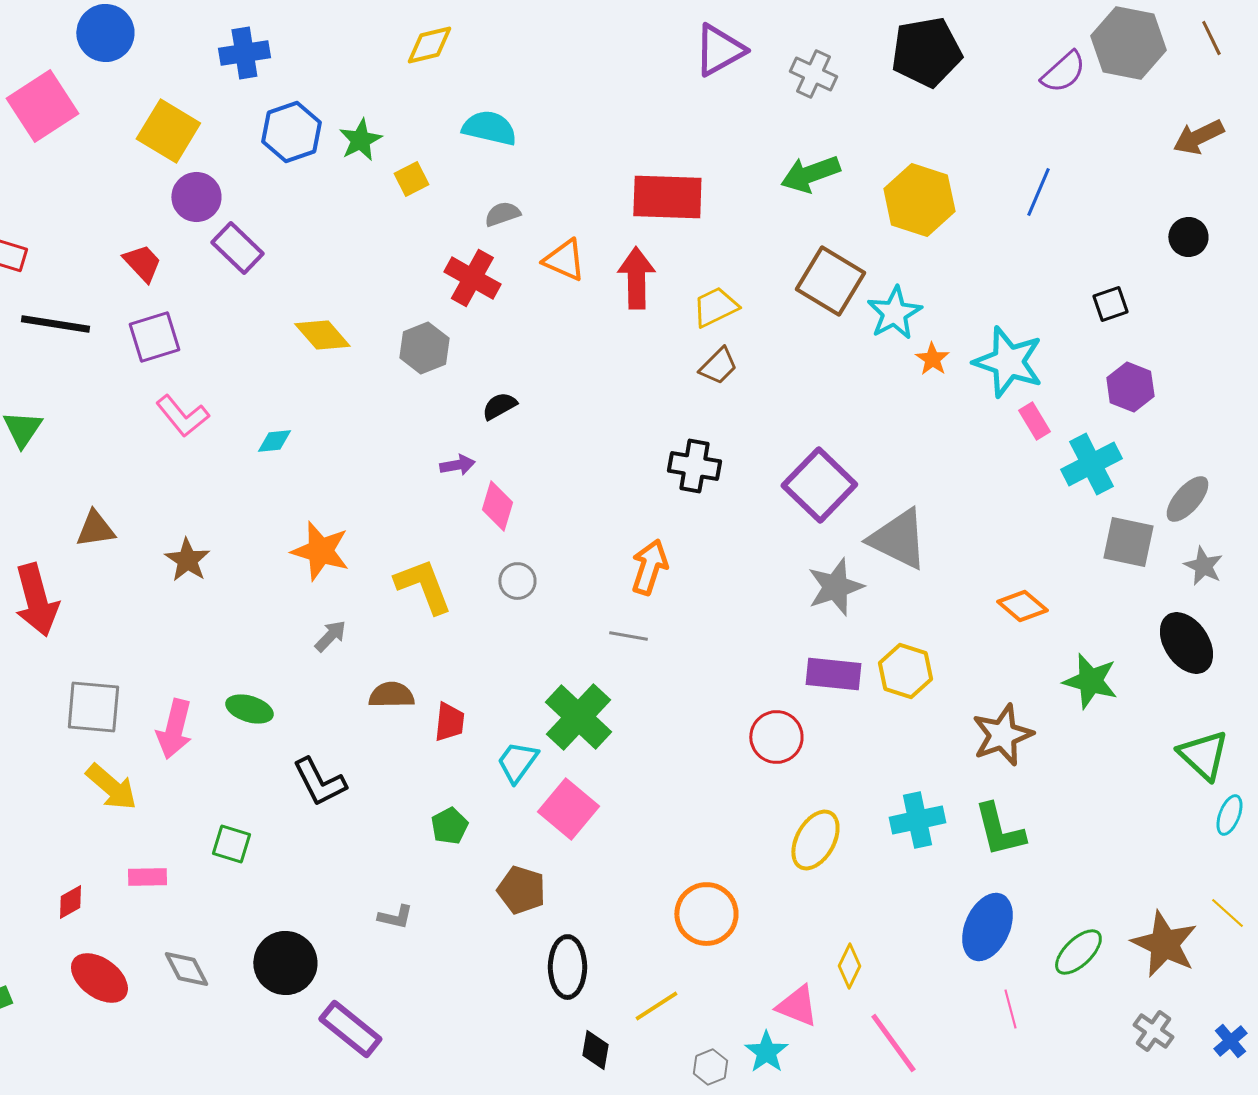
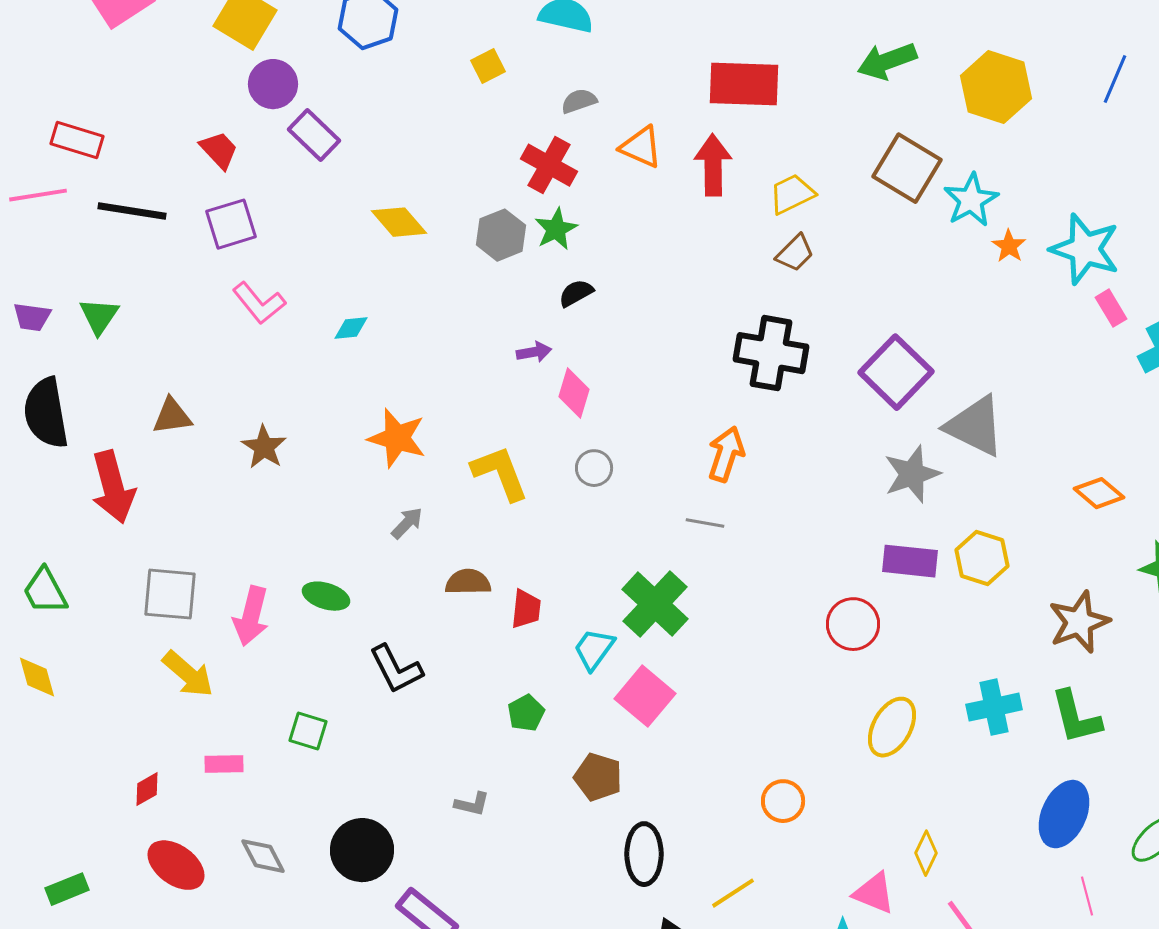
green star: (360, 140) -> (556, 229), moved
black cross: (694, 466) -> (771, 353), size x1.4
orange circle: (706, 914) -> (783, 801), size x0.7

